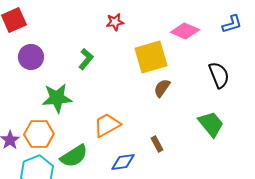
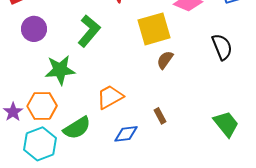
green L-shape: (86, 59) -> (89, 31), size x1.5
green trapezoid: (211, 124) -> (226, 124), moved

